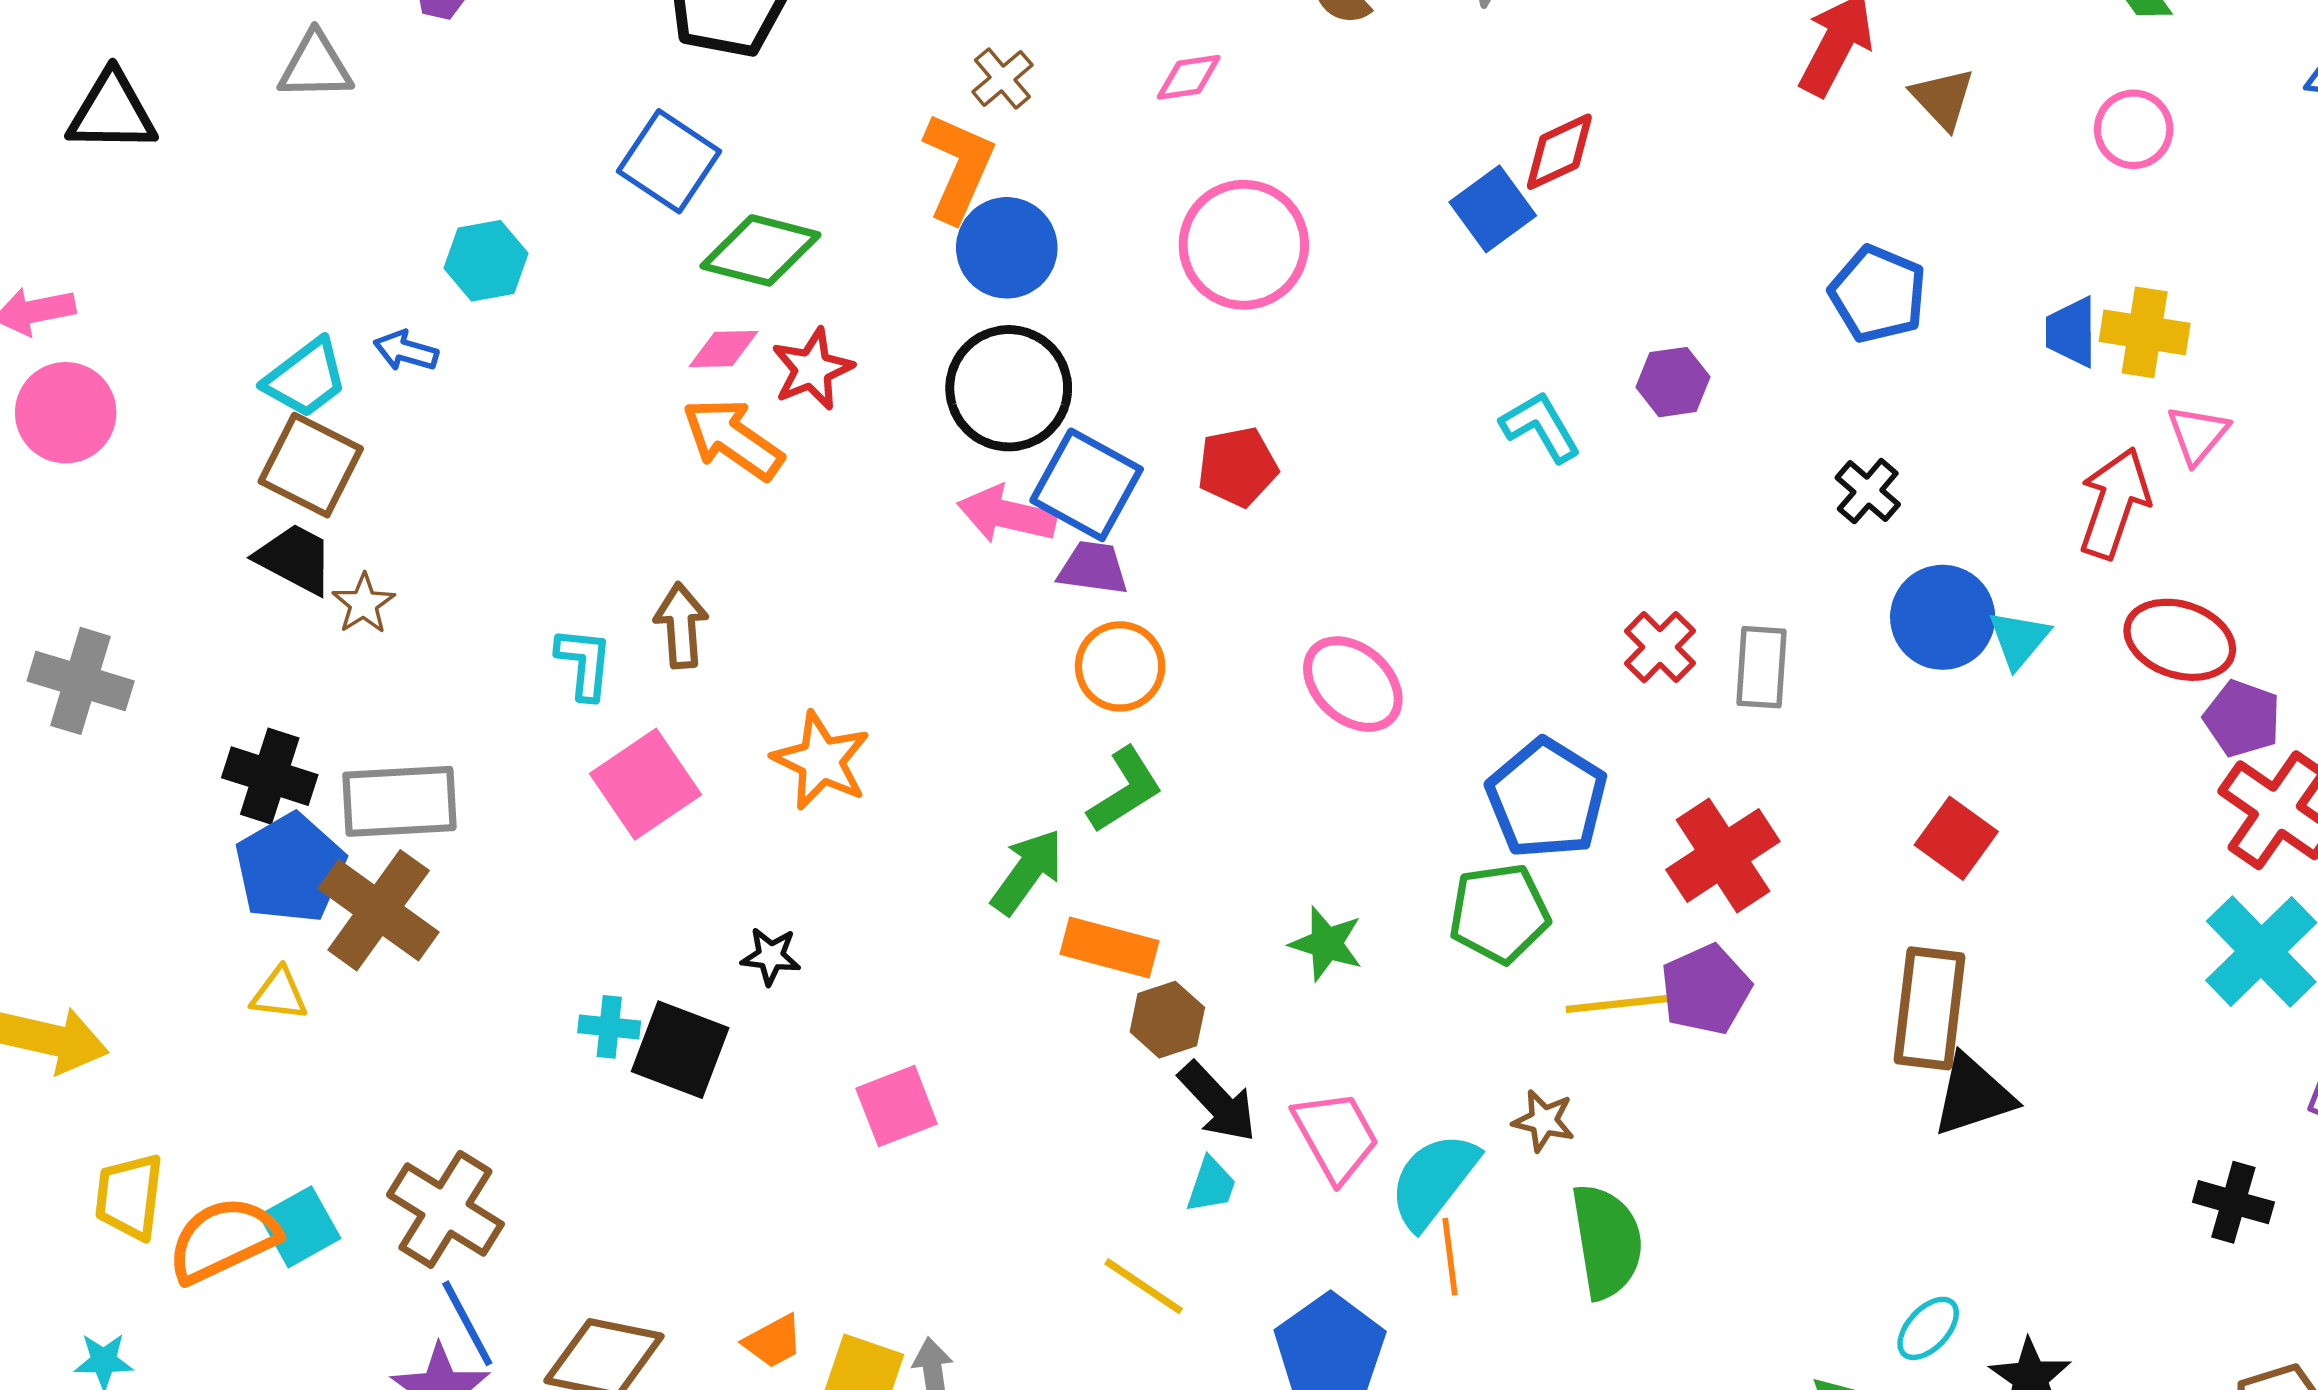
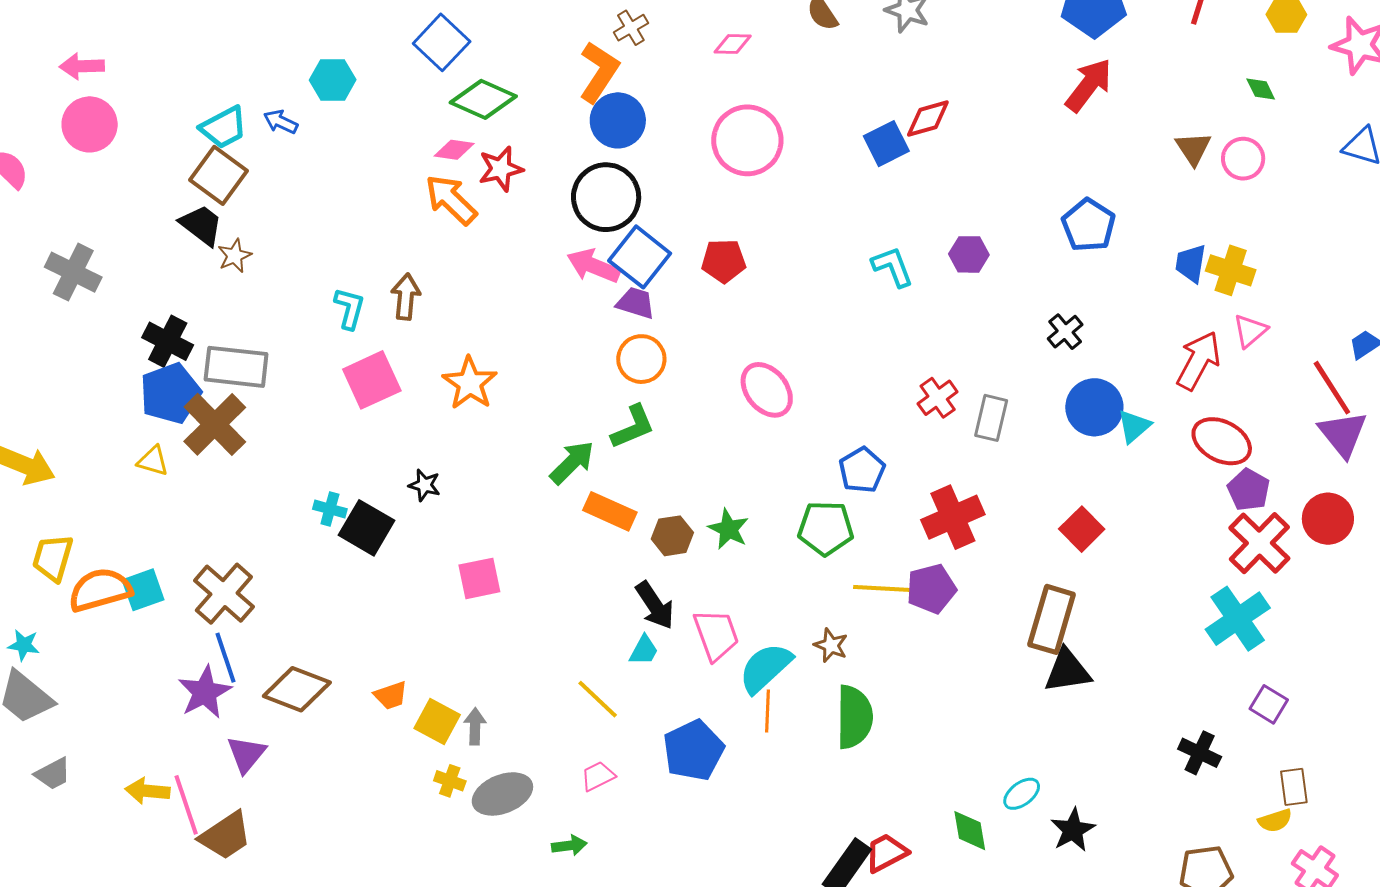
brown triangle: (1943, 98) -> (1193, 148), moved
blue pentagon: (1547, 799) -> (862, 470), size x0.7
brown hexagon: (1167, 1020) -> (672, 536), moved

